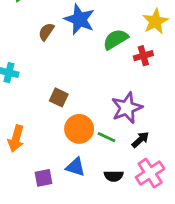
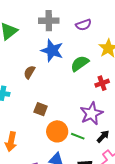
brown semicircle: (46, 32) -> (29, 72), moved
red cross: (143, 56) -> (102, 83), moved

